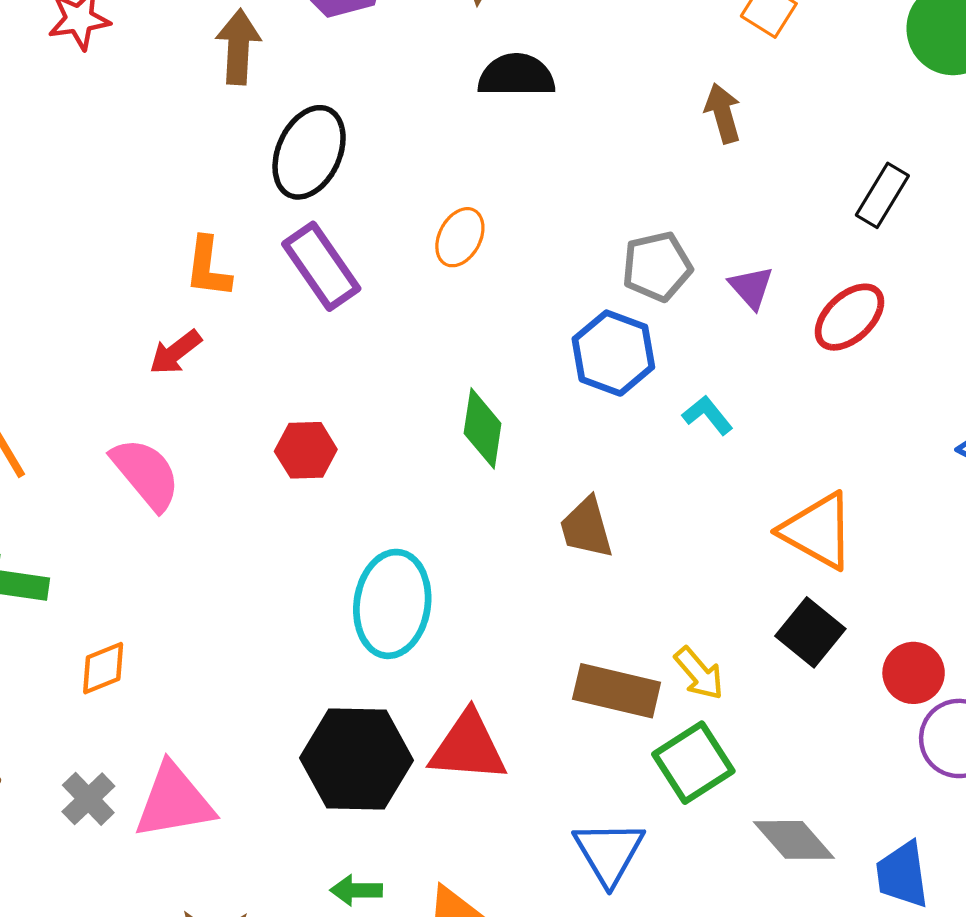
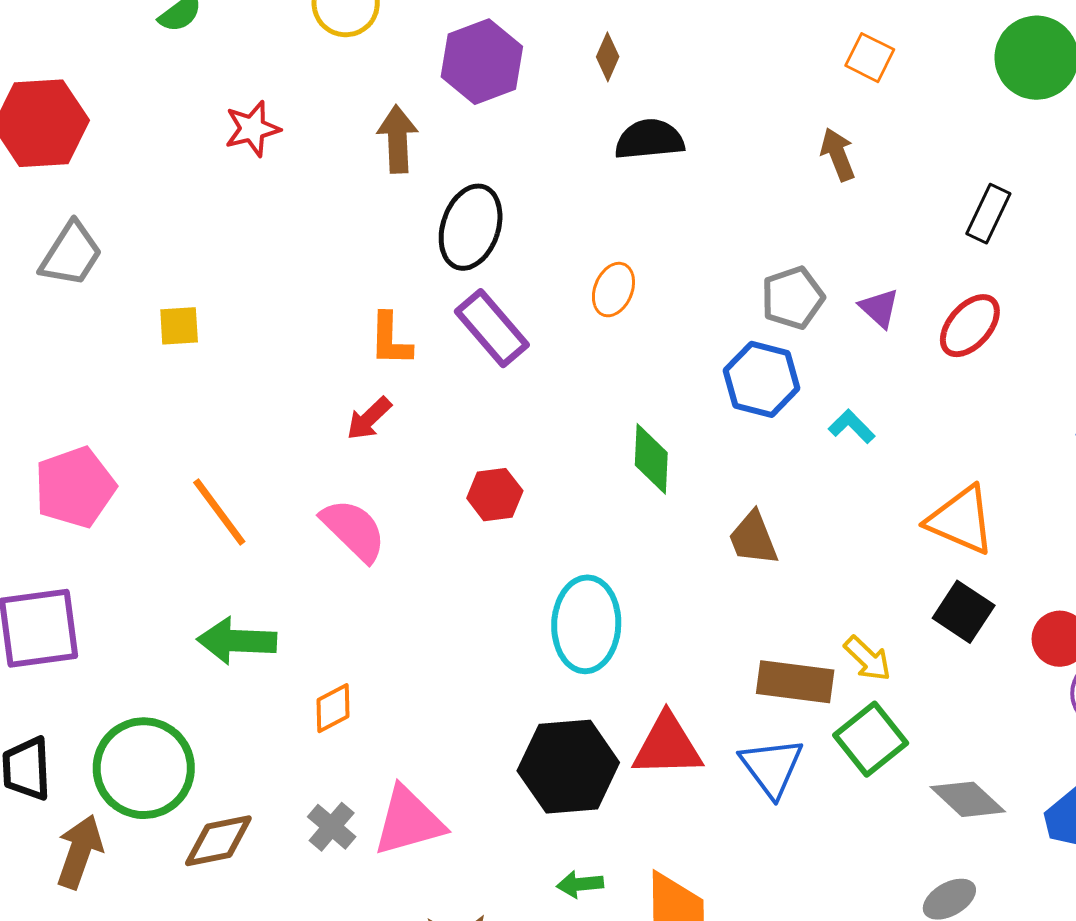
blue triangle: (609, 852) -> (772, 767), moved

